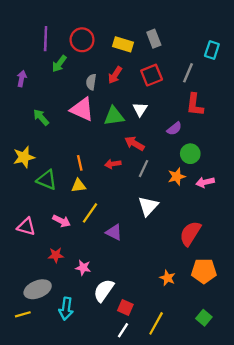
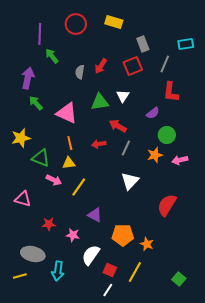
gray rectangle: (154, 39) -> (143, 44), moved
red circle: (82, 40) -> (76, 24), moved
yellow rectangle: (123, 44) -> (114, 22), moved
cyan rectangle: (212, 50) -> (186, 44), turned 63
green arrow: (59, 64) -> (52, 56), turned 105
purple arrow: (22, 79) -> (28, 78), moved, size x1.5
pink triangle: (82, 109) -> (67, 113), moved
pink arrow: (62, 221) -> (54, 180), moved
purple triangle: (114, 232) -> (95, 215), moved
orange pentagon: (204, 271) -> (123, 235), moved
gray ellipse: (38, 289) -> (33, 254), turned 35
yellow line: (156, 323) -> (135, 272), moved

